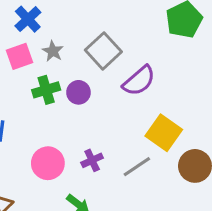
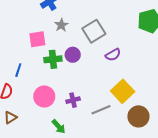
pink square: (20, 56) -> (37, 39), moved
purple semicircle: (139, 81) -> (113, 55), size x0.7
green cross: (46, 90) -> (53, 59), moved

